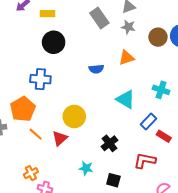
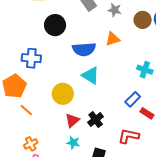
black circle: (54, 42) -> (55, 25), moved
blue semicircle: (96, 69) -> (84, 49), size x1.6
cyan triangle: (126, 99) -> (91, 75), moved
red triangle: (60, 138) -> (72, 120), moved
orange cross: (31, 173) -> (31, 144), moved

